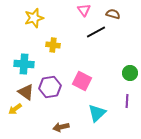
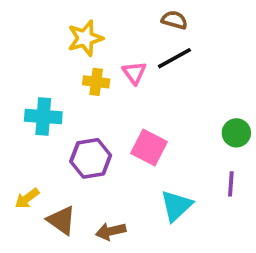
pink triangle: (84, 10) -> (134, 73), moved
brown semicircle: (113, 14) -> (174, 20), moved
yellow star: (34, 18) -> (85, 38), moved
brown triangle: (26, 92) -> (62, 220), moved

